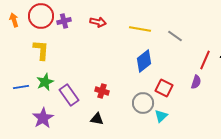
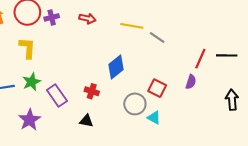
gray line: (175, 36) -> (157, 38), moved
blue diamond: (144, 61) -> (116, 67), moved
cyan triangle: (161, 116) -> (154, 118), turned -48

